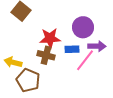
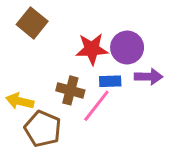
red star: (50, 38) -> (92, 49), moved
pink line: (85, 60) -> (96, 106), moved

